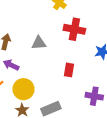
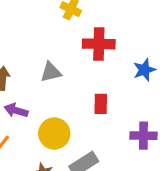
yellow circle: (23, 89) -> (54, 134), moved

